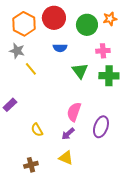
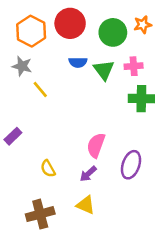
green triangle: (80, 71) -> (104, 70), moved
brown cross: (31, 165) -> (40, 214), size x1.5

